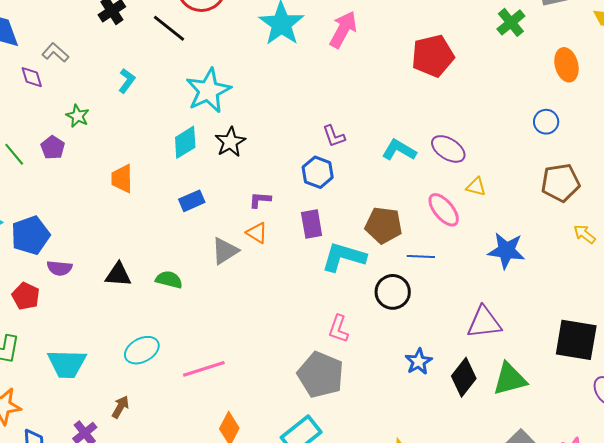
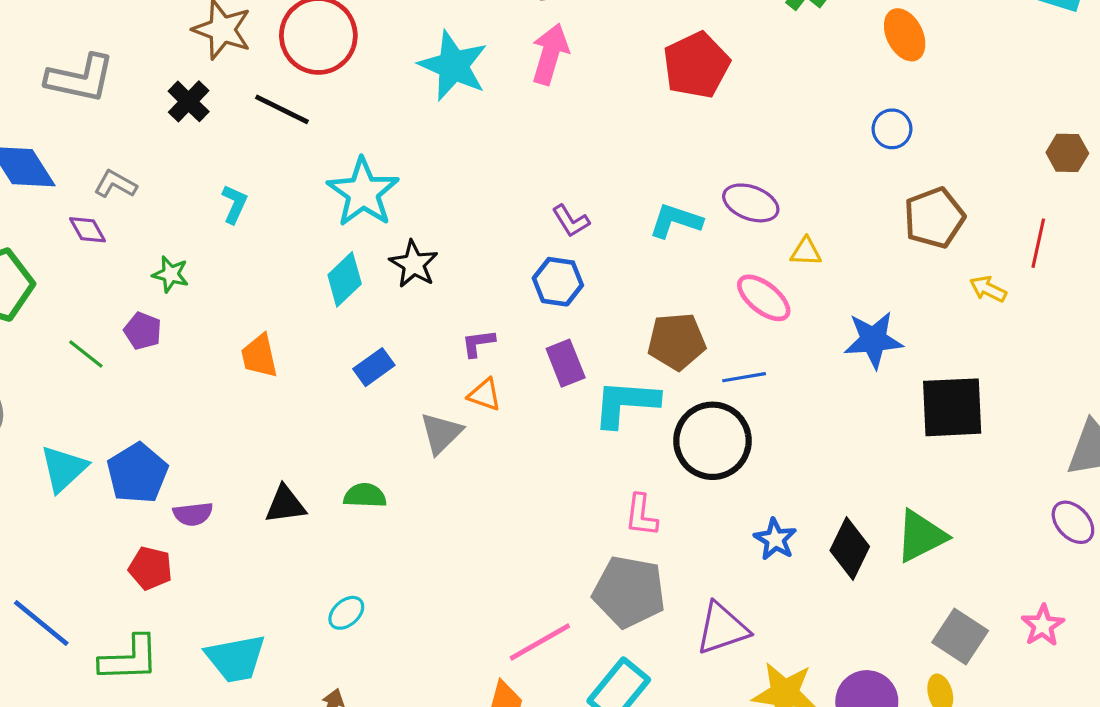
black circle: (393, 292) -> (712, 441), size x1.4
purple triangle: (484, 322) -> (722, 628), moved
black square: (576, 340) -> (952, 407), moved
cyan ellipse: (142, 350) -> (346, 613), size x0.7
pink line: (204, 369) -> (540, 642), moved

